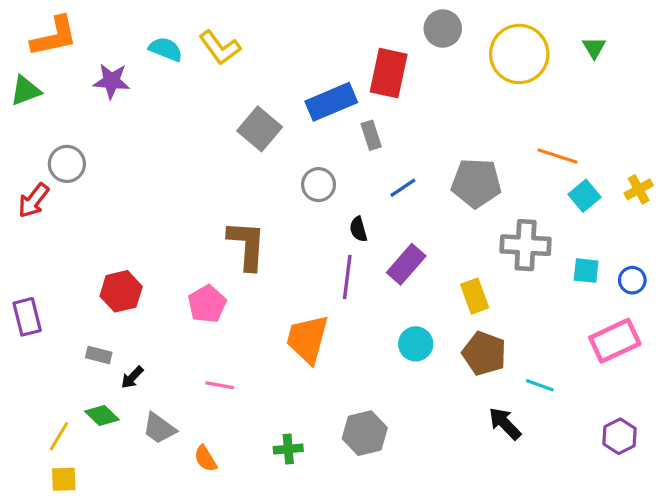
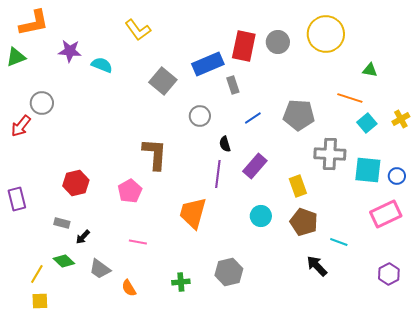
gray circle: (443, 29) -> (278, 42), moved
green triangle: (594, 48) -> (370, 70), moved, turned -49
cyan semicircle: (166, 49) -> (102, 65), moved
cyan square: (586, 271) -> (368, 170), size x1.6

